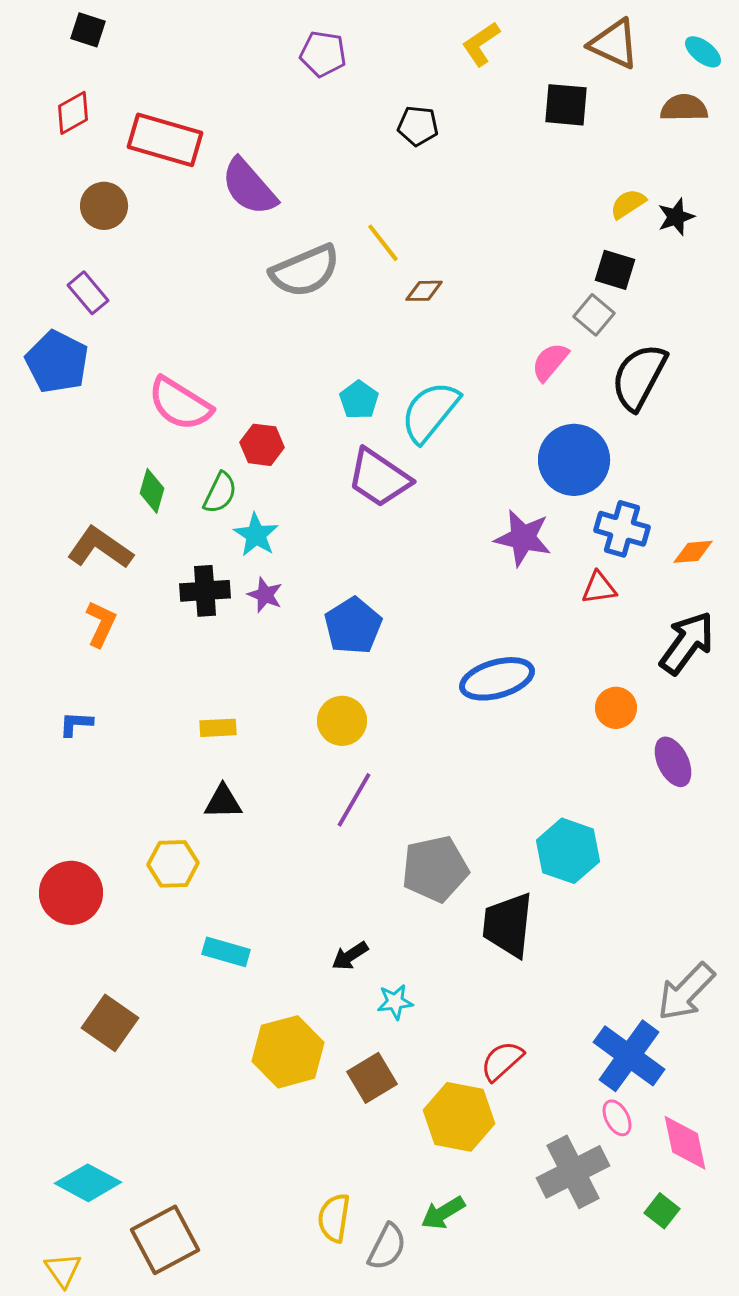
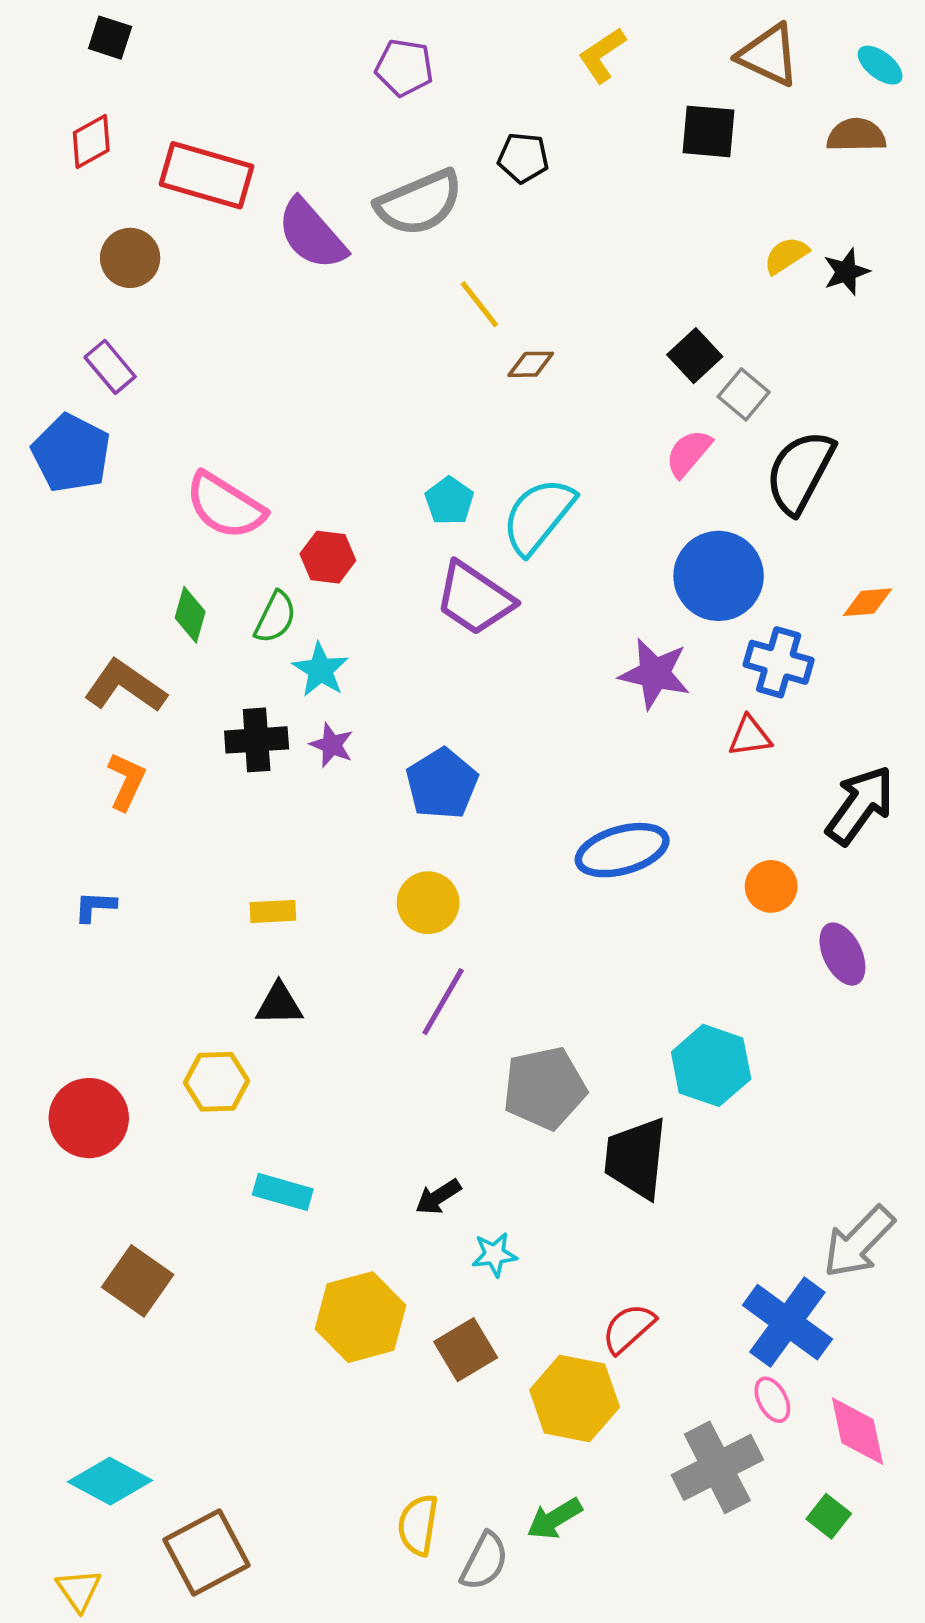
black square: (615, 270) -> (695, 356), moved, turned 30
gray semicircle: (305, 271) -> (419, 203), moved
orange diamond: (693, 552) -> (868, 602), moved

